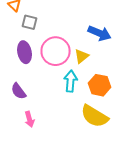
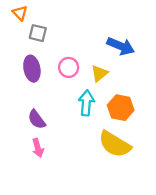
pink circle: (56, 51) -> (69, 67), size x0.6
purple semicircle: (18, 91) -> (37, 119), moved

